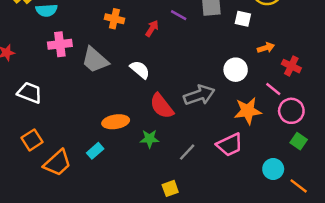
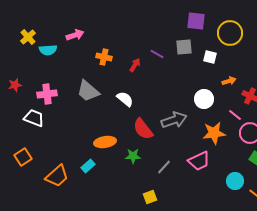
pink cross: (60, 44) -> (47, 94), moved
orange square: (32, 140) -> (23, 157), moved

